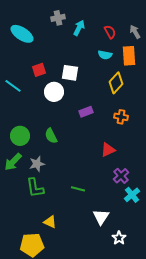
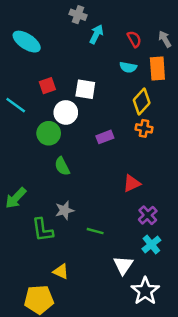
gray cross: (58, 18) -> (78, 15), moved, turned 32
orange cross: (121, 117) -> (144, 128), moved
green circle: (20, 136) -> (49, 133), moved
gray star: (37, 164) -> (65, 210), moved
cyan cross: (132, 195) -> (151, 245), moved
white star: (119, 238) -> (145, 291), size x1.6

